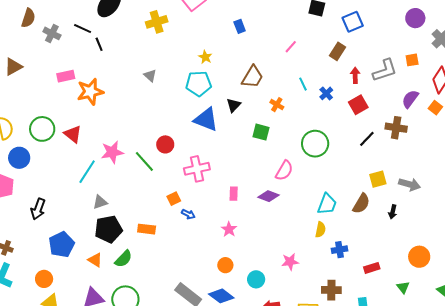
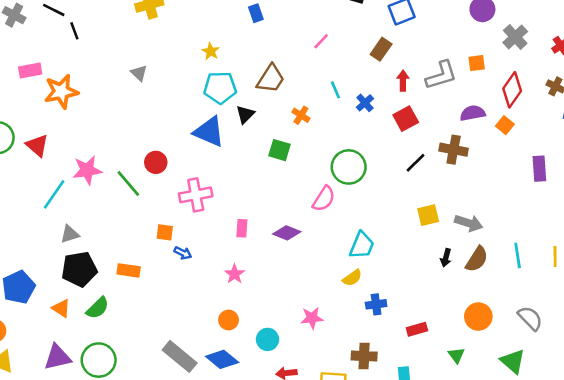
cyan pentagon: (199, 84) -> (220, 88), moved
purple semicircle: (410, 99) -> (473, 113), turned 42
pink semicircle: (284, 171) -> (324, 199), moved
orange square: (174, 199) -> (165, 232), turned 32
brown semicircle: (361, 204) -> (477, 259), moved
yellow semicircle: (320, 230) -> (352, 278), turned 42

